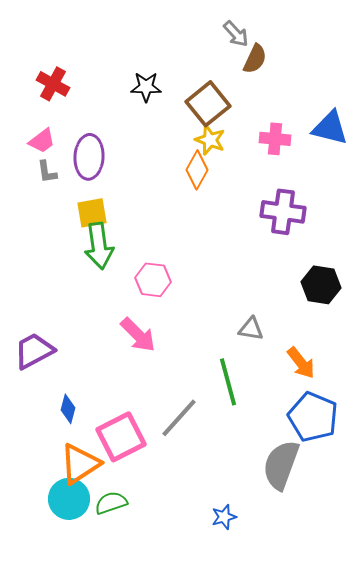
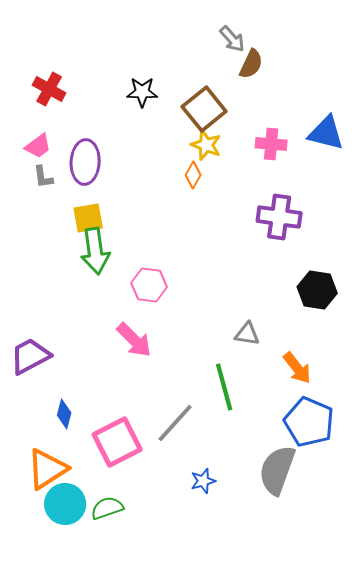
orange diamond: (197, 170) -> (193, 175), size x0.7
orange triangle: (80, 464) -> (47, 469), moved
blue star: (224, 517) -> (203, 481), moved

